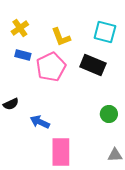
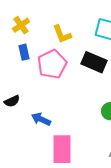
blue rectangle: (23, 55) -> (24, 52), turned 63

